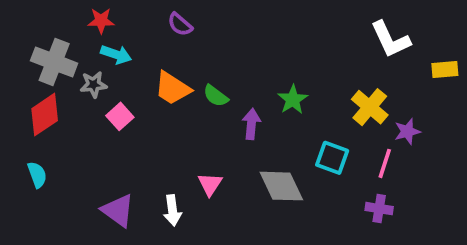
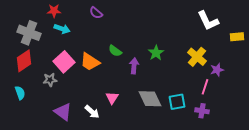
gray star: (94, 85) -> (50, 80), moved
orange trapezoid: (172, 88) -> (90, 62), moved
pink square: (120, 116) -> (64, 62), size x1.5
cyan square: (332, 158) -> (177, 102), moved, turned -30
white arrow: (172, 210) -> (92, 112), turned -42

